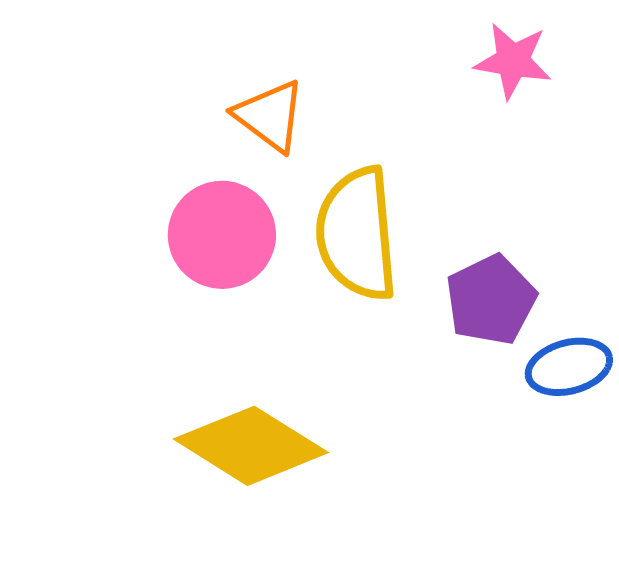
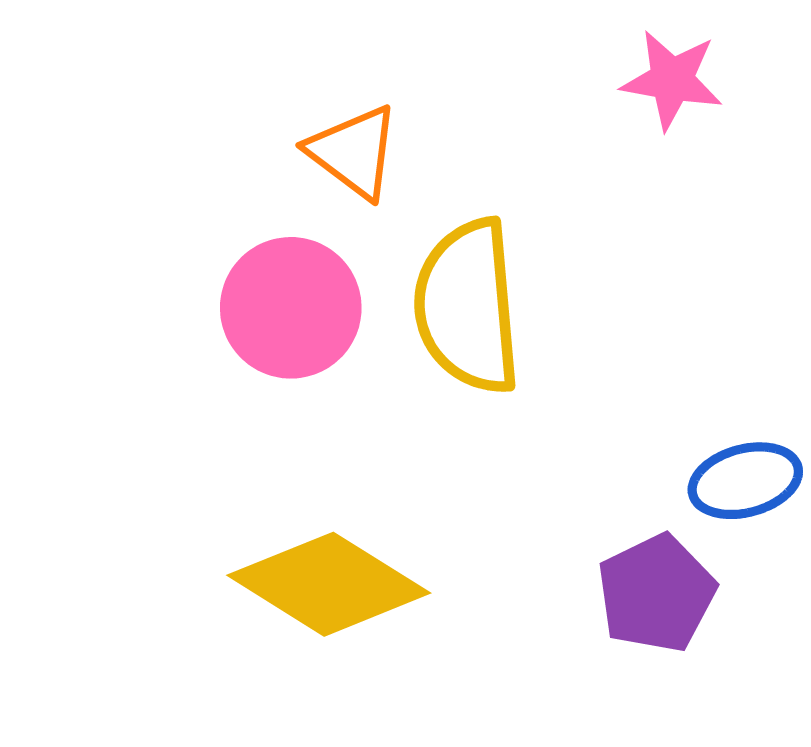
purple pentagon: (491, 300) -> (656, 593), moved

